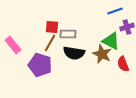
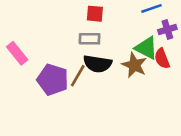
red square: (52, 27) -> (95, 14), moved
brown line: (50, 43) -> (78, 76), moved
red semicircle: (123, 64) -> (162, 59), moved

